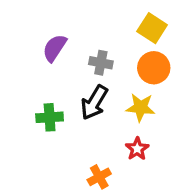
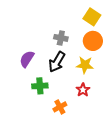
purple semicircle: (55, 48) -> (27, 59), moved
green cross: (50, 117) -> (40, 86), moved

